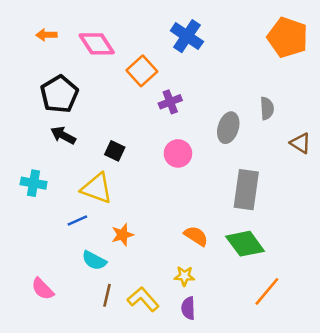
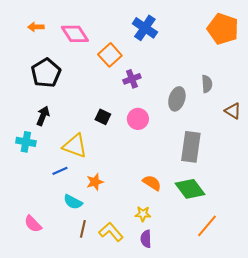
black arrow: (63, 135) -> (43, 116), moved, turned 84
black square: (115, 151) -> (103, 117), moved

